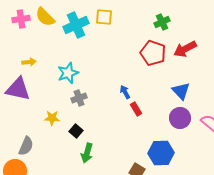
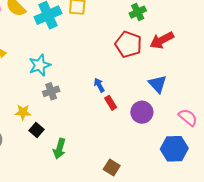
purple circle: (180, 118) -> (142, 112), moved
black square: (76, 131) -> (37, 130), moved
blue hexagon: (161, 153) -> (174, 149), moved

